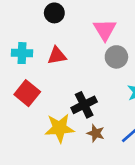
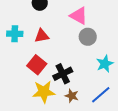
pink triangle: (105, 30) -> (79, 16), turned -30
red square: (27, 93) -> (37, 65), moved

